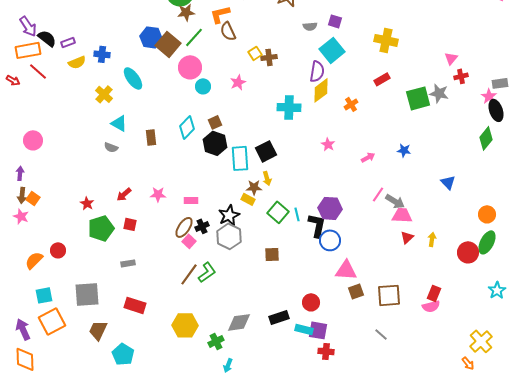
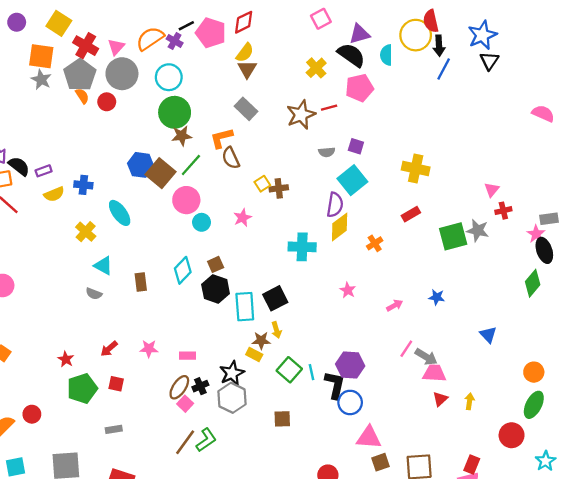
red circle: (468, 252) -> (512, 435), moved

